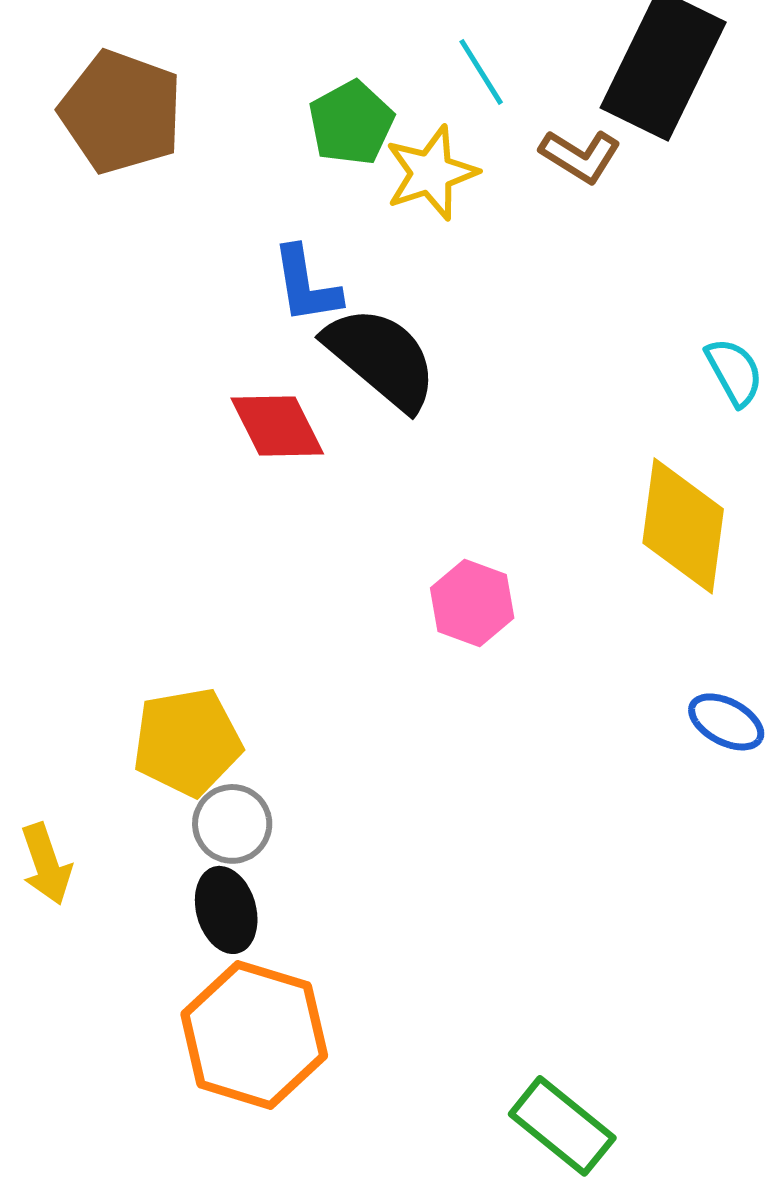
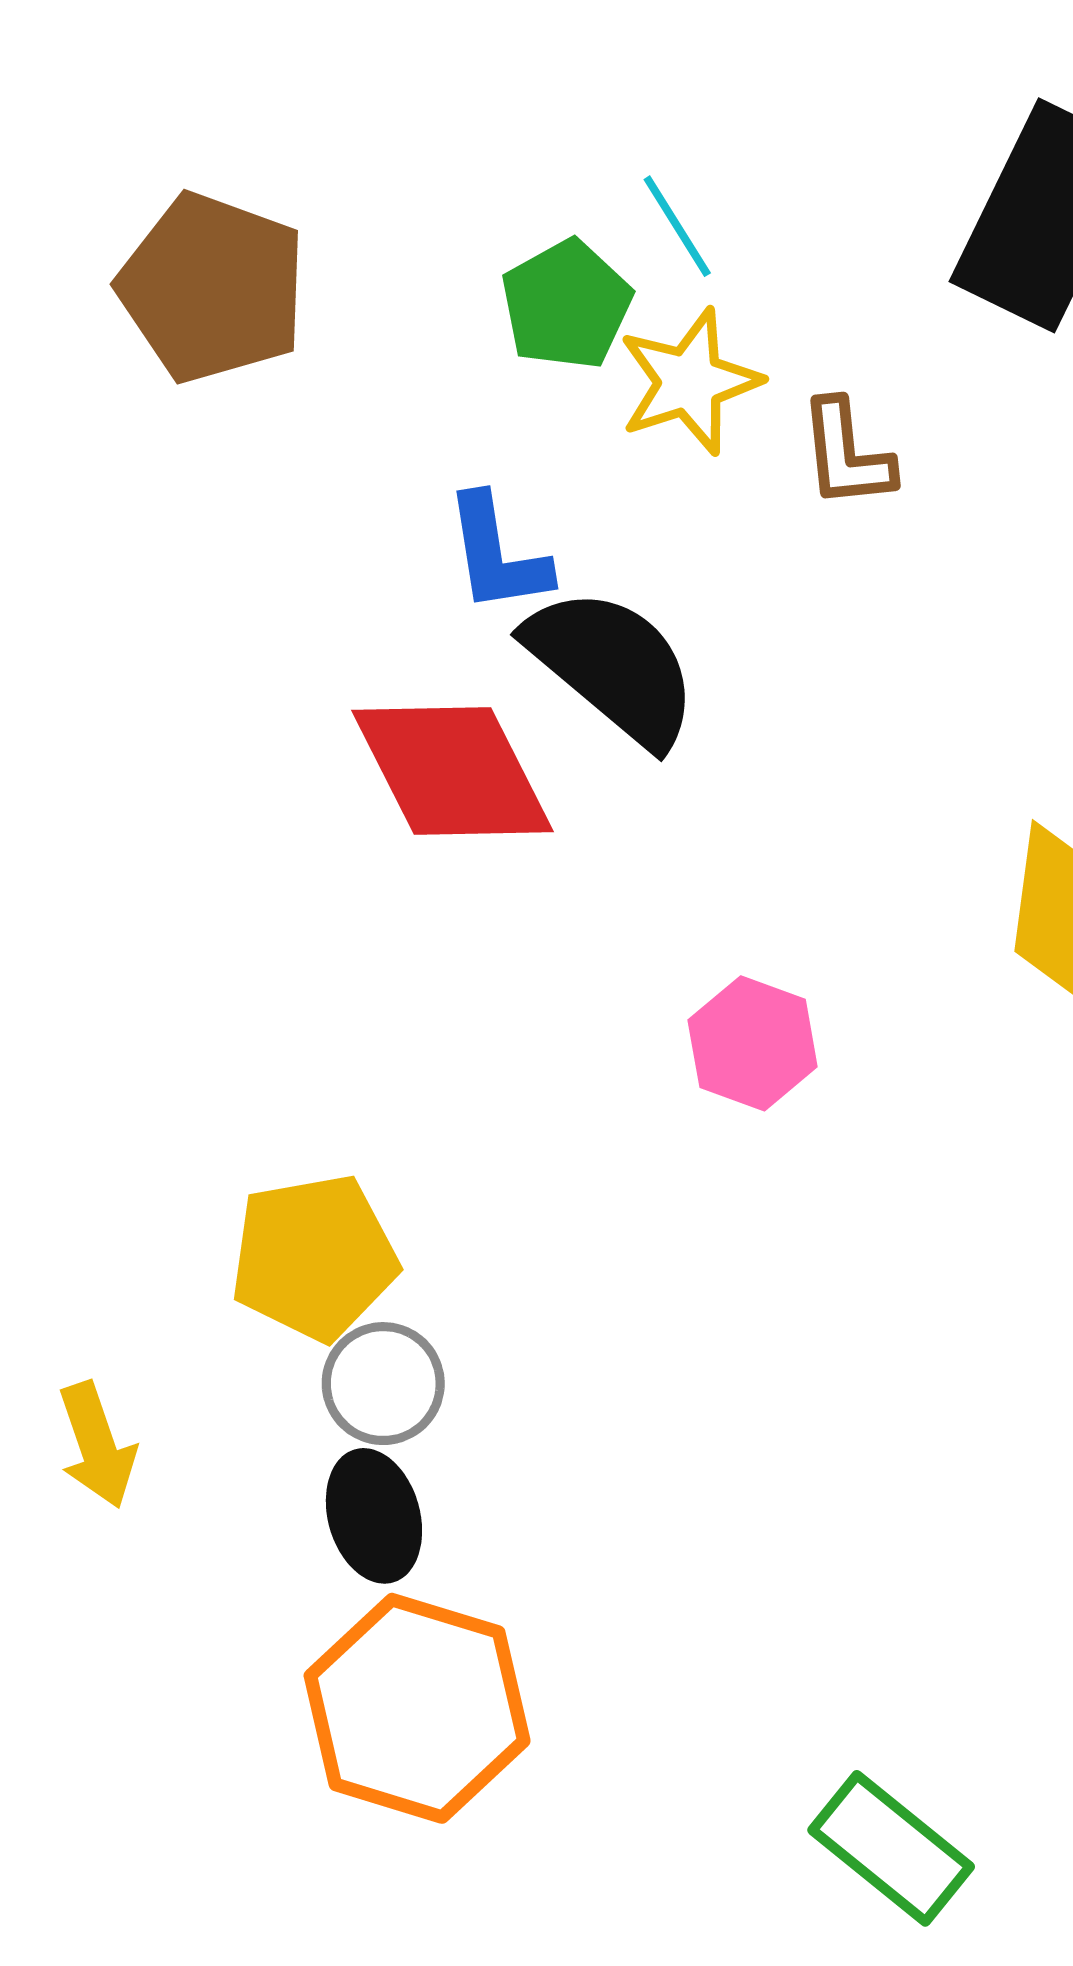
cyan line: (481, 72) -> (677, 226), moved
brown L-shape: (580, 156) -> (846, 454), moved, turned 52
red diamond: (277, 426) -> (452, 771), size x1.4

